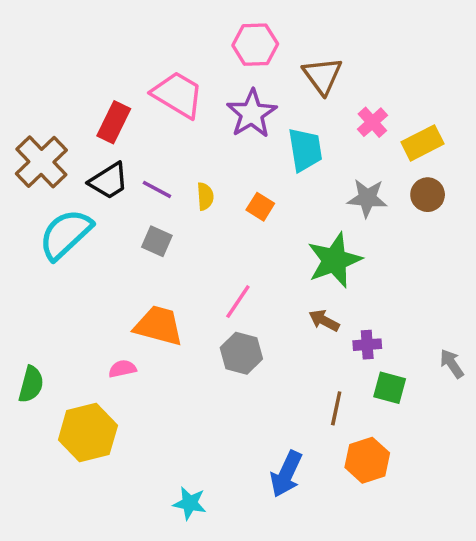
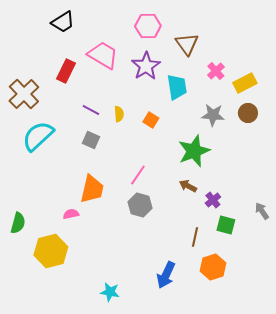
black trapezoid: (109, 181) -> (63, 22), moved
orange trapezoid: (159, 326) -> (92, 189), turned 88
purple cross: (367, 345) -> (213, 200), turned -35

